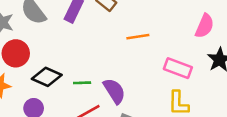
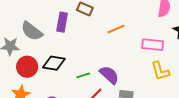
black diamond: (47, 77) -> (54, 63), moved

